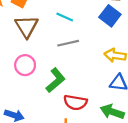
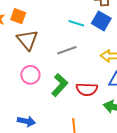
cyan line: (65, 17) -> (76, 23), moved
red semicircle: (75, 102) -> (87, 89), moved

